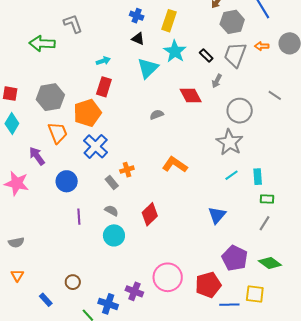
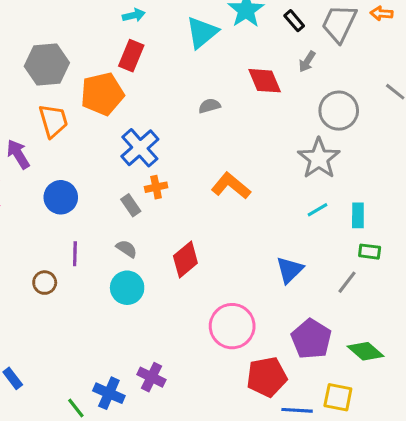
blue cross: (96, 146) -> (140, 148), moved
gray line: (265, 223) -> (347, 282), moved
pink circle: (168, 277) -> (232, 326), moved
brown circle: (73, 282) -> (45, 283), moved

